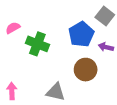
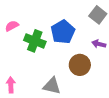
blue pentagon: (81, 34) -> (63, 32), moved

